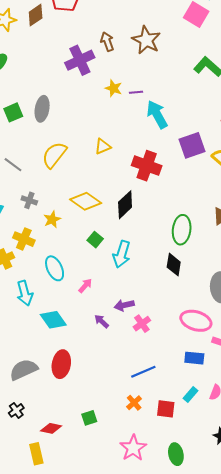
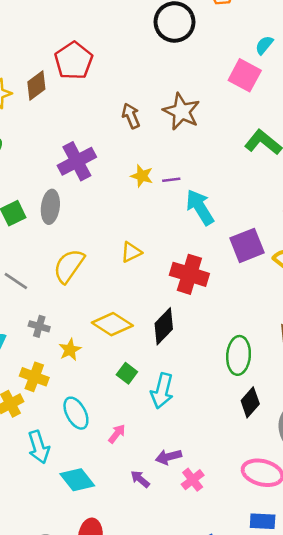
purple cross: (80, 60) -> (77, 161), moved
black diamond: (174, 265) -> (250, 402), moved, turned 35

